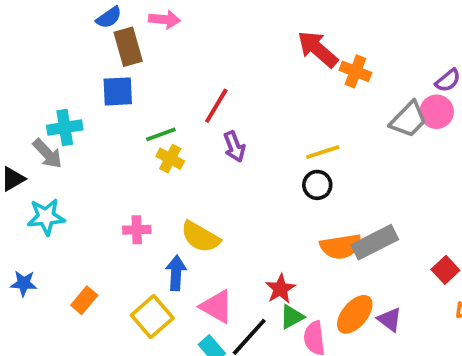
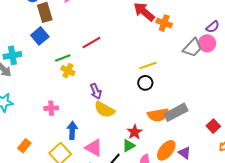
blue square: (118, 91) -> (40, 36), turned -36
red line: (216, 106) -> (92, 42), turned 30
purple arrow: (234, 147) -> (96, 91), moved
yellow semicircle: (200, 237) -> (104, 110), moved
red star: (280, 289) -> (135, 132), moved
green triangle: (292, 317) -> (129, 146), moved

